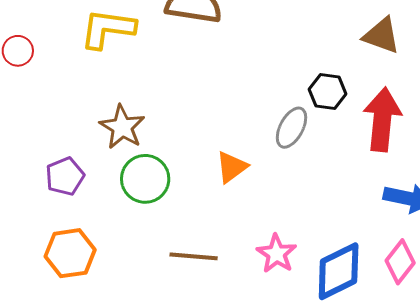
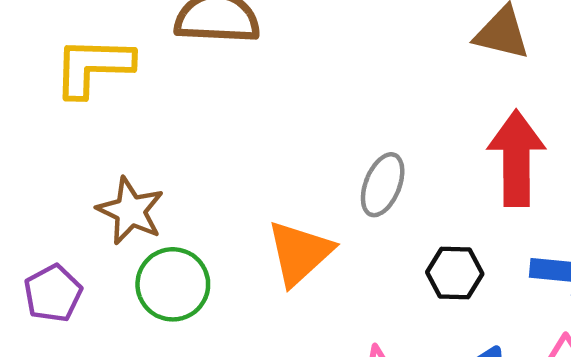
black hexagon: (328, 92) -> (455, 273), moved
orange triangle: (232, 167) -> (300, 253), size x1.4

